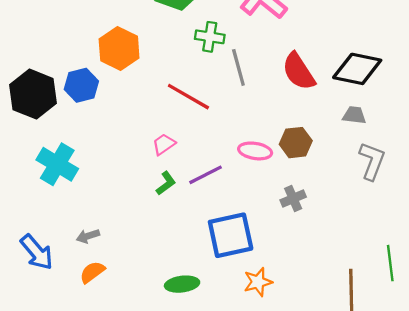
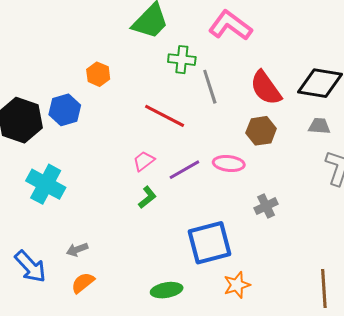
orange hexagon: (119, 49) -> (98, 74), size x0.6
brown hexagon: (296, 143) -> (261, 131), moved
purple line: (205, 175) -> (184, 170), moved

